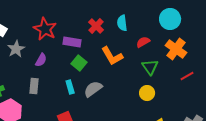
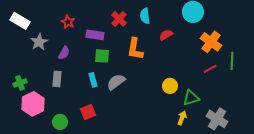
red star: (45, 29) -> (68, 22), size x0.6
orange cross: (176, 49) -> (211, 42), moved
orange L-shape: (112, 56) -> (135, 49), turned 40
green square: (79, 63) -> (102, 56), turned -35
green triangle: (150, 67) -> (191, 98), moved, turned 48

